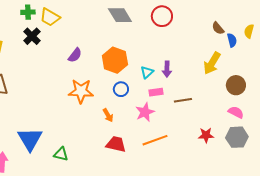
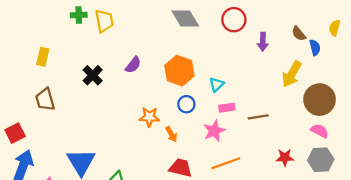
yellow trapezoid: (50, 17) -> (104, 21), turned -130
yellow semicircle: (249, 31) -> (335, 28), moved
black cross: (32, 36) -> (93, 75), moved
purple arrow: (167, 69) -> (263, 42), moved
brown circle: (236, 85) -> (320, 100), size x1.4
orange star: (81, 91) -> (149, 117), moved, size x0.7

